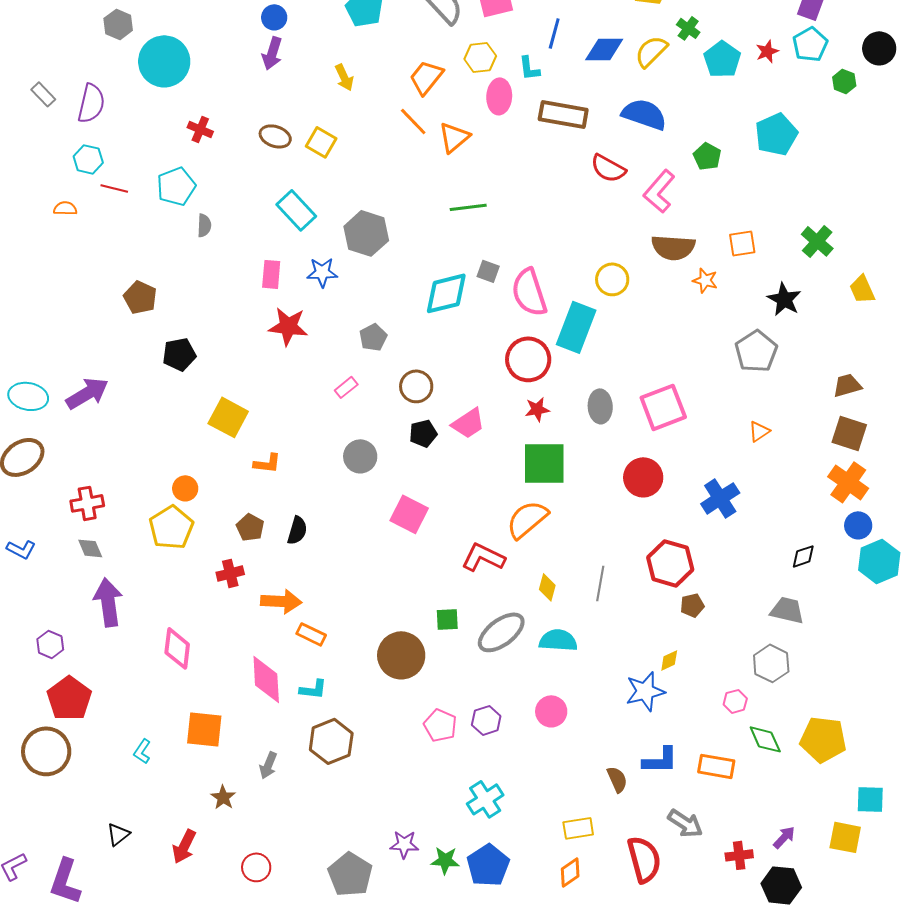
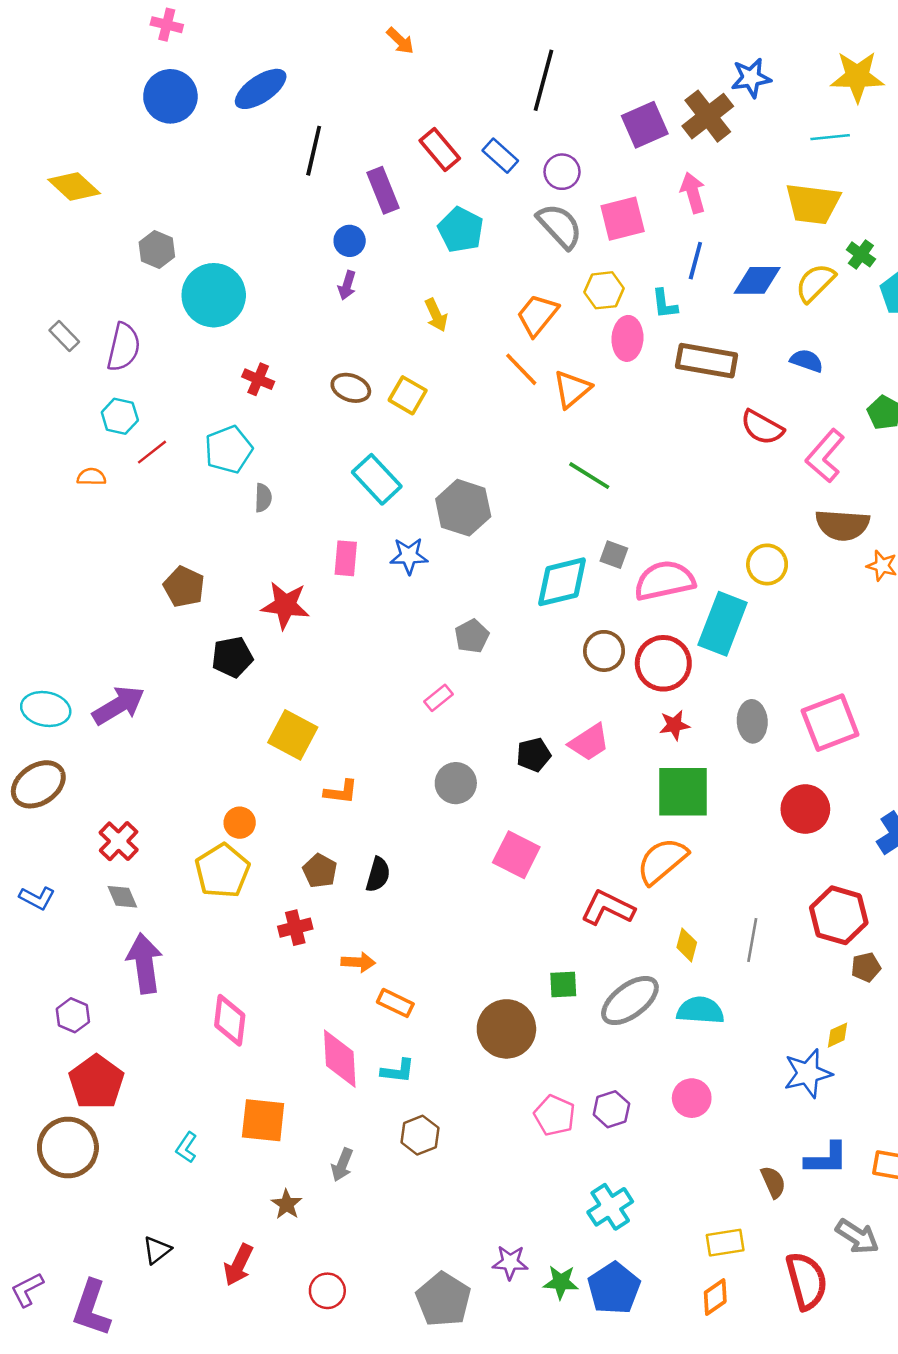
purple arrow: (272, 53) -> (347, 285), size x0.7
blue semicircle: (644, 114) -> (807, 361), size x0.6
red line: (114, 188) -> (152, 452), turned -52
green line: (468, 207) -> (589, 476), turned 39
pink semicircle: (529, 292) -> (665, 581), turned 96
red star: (288, 326) -> (285, 605), moved
brown circle: (416, 386) -> (604, 651), moved
red cross: (87, 503) -> (119, 841), turned -36
orange arrow: (281, 601) -> (358, 962), size x0.7
brown hexagon: (331, 741) -> (420, 1135), size x0.7

